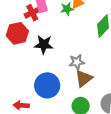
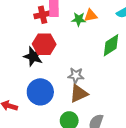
red hexagon: (17, 33) -> (44, 44), moved
black star: (44, 45) -> (33, 56), moved

